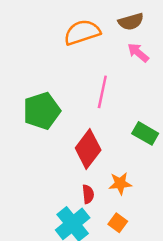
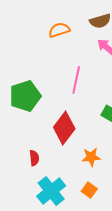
orange semicircle: (82, 32) -> (59, 30), size x0.7
red semicircle: (88, 194) -> (34, 158), moved

